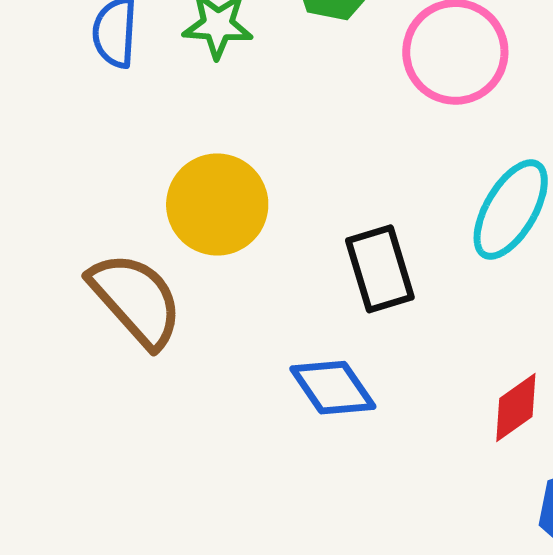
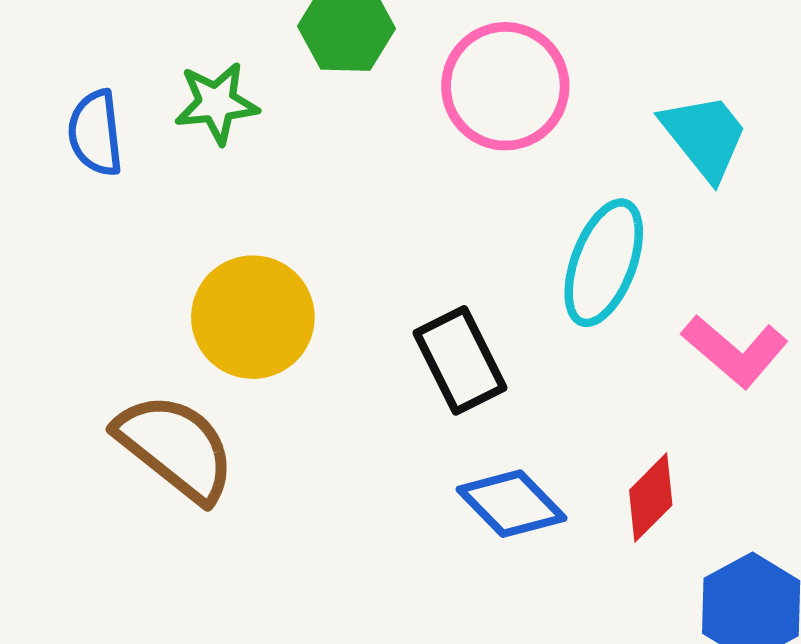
blue diamond: (333, 388) -> (512, 504), moved

